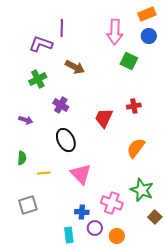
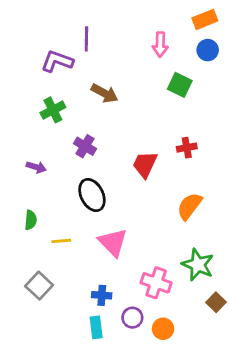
pink arrow: (115, 32) -> (160, 45), size x0.7
gray square: (28, 205) -> (39, 286), turned -30
blue cross: (82, 212) -> (102, 295), moved

